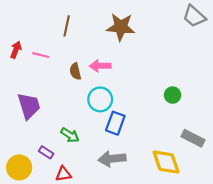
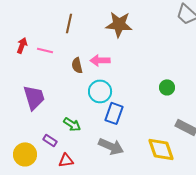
gray arrow: (112, 159) -> (111, 146), turned -150

